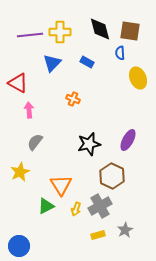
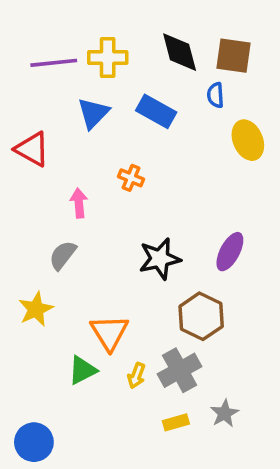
blue rectangle: (87, 62) -> (156, 111), size x1.5
pink arrow: (29, 110) -> (79, 203), moved

